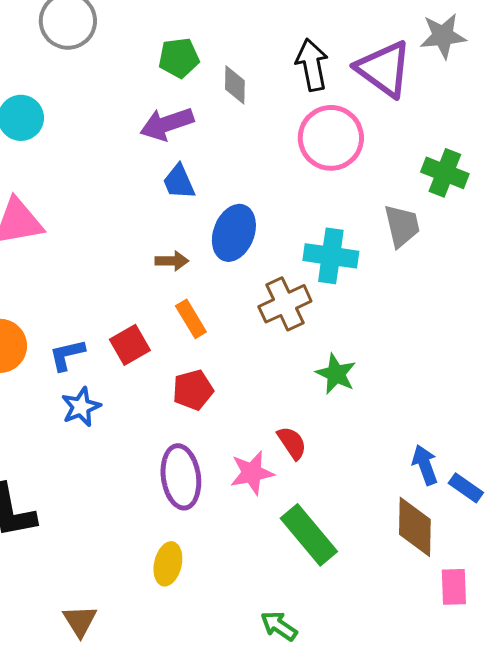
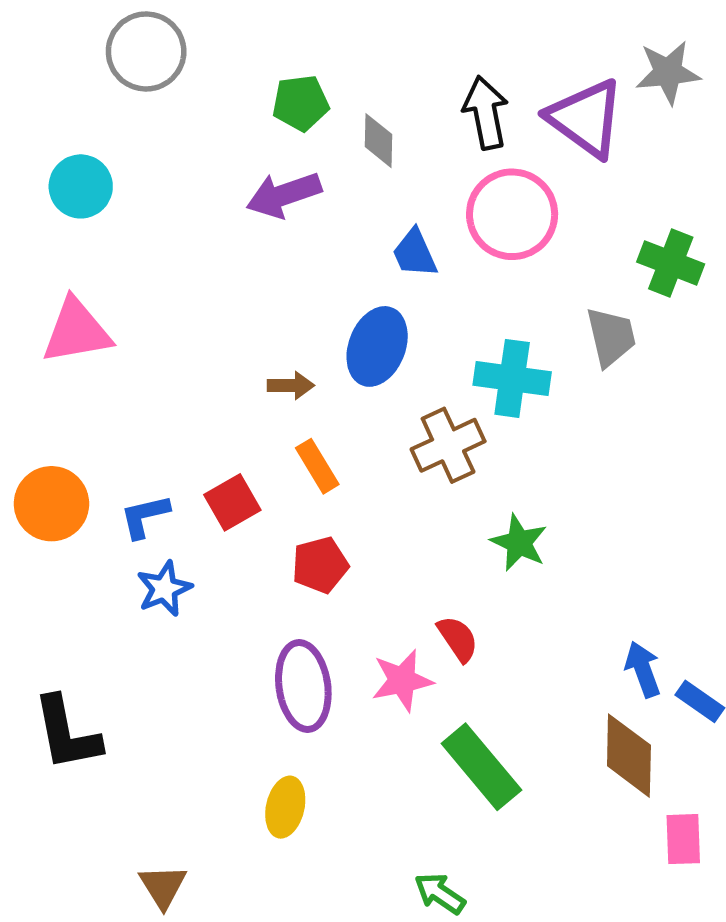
blue trapezoid: (179, 182) -> (415, 253), moved

